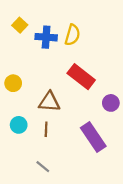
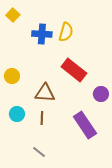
yellow square: (20, 25) -> (13, 15), moved

